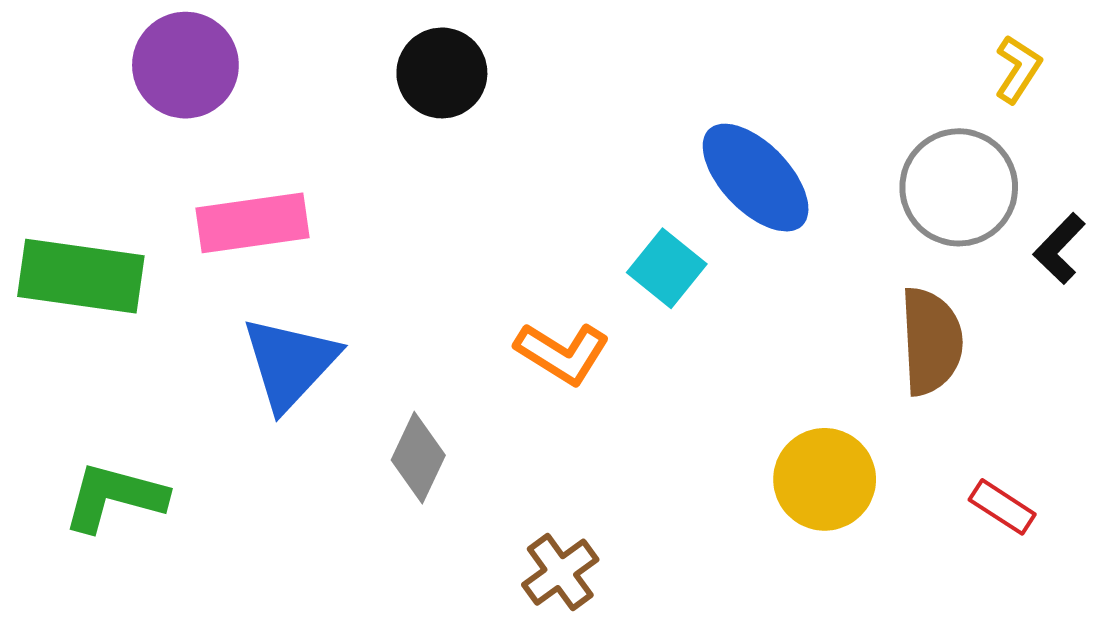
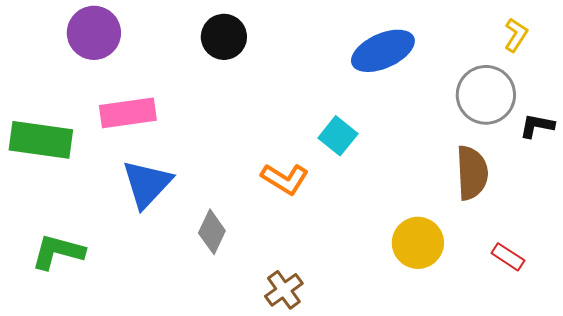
blue ellipse: (756, 178) -> (383, 51), moved, turned -70
black L-shape: (1059, 249) -> (537, 126), turned 57

